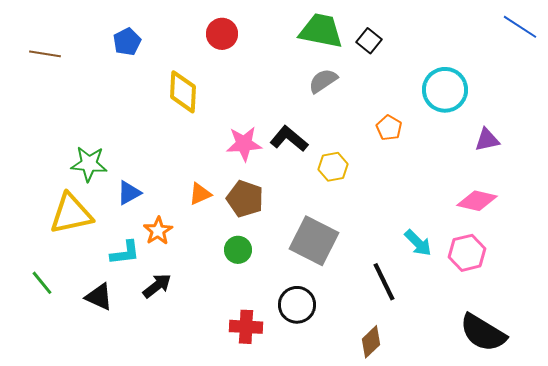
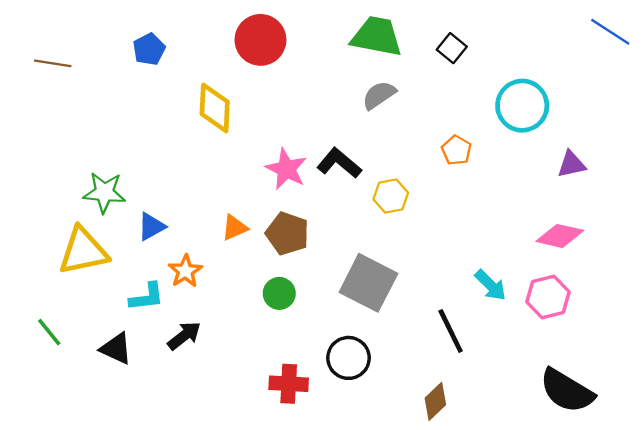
red circle: (222, 34) -> (260, 40), size x1.4
black square: (369, 41) -> (452, 48), moved
pink star: (244, 144) -> (286, 169), turned 30

